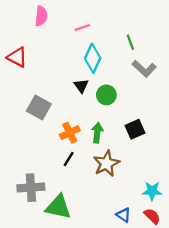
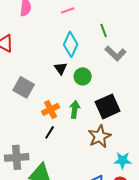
pink line: (82, 27) -> (68, 10), moved
black square: (135, 129) -> (108, 106), size x1.4
brown star: (106, 164) -> (100, 136), moved

